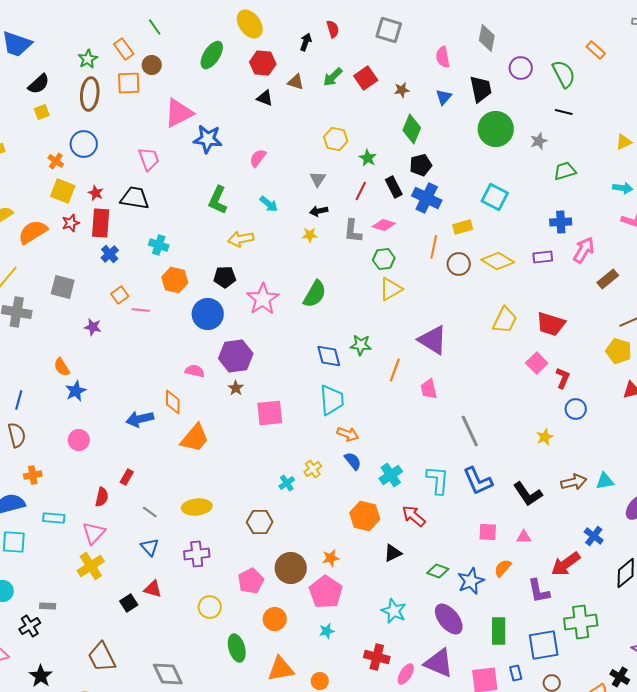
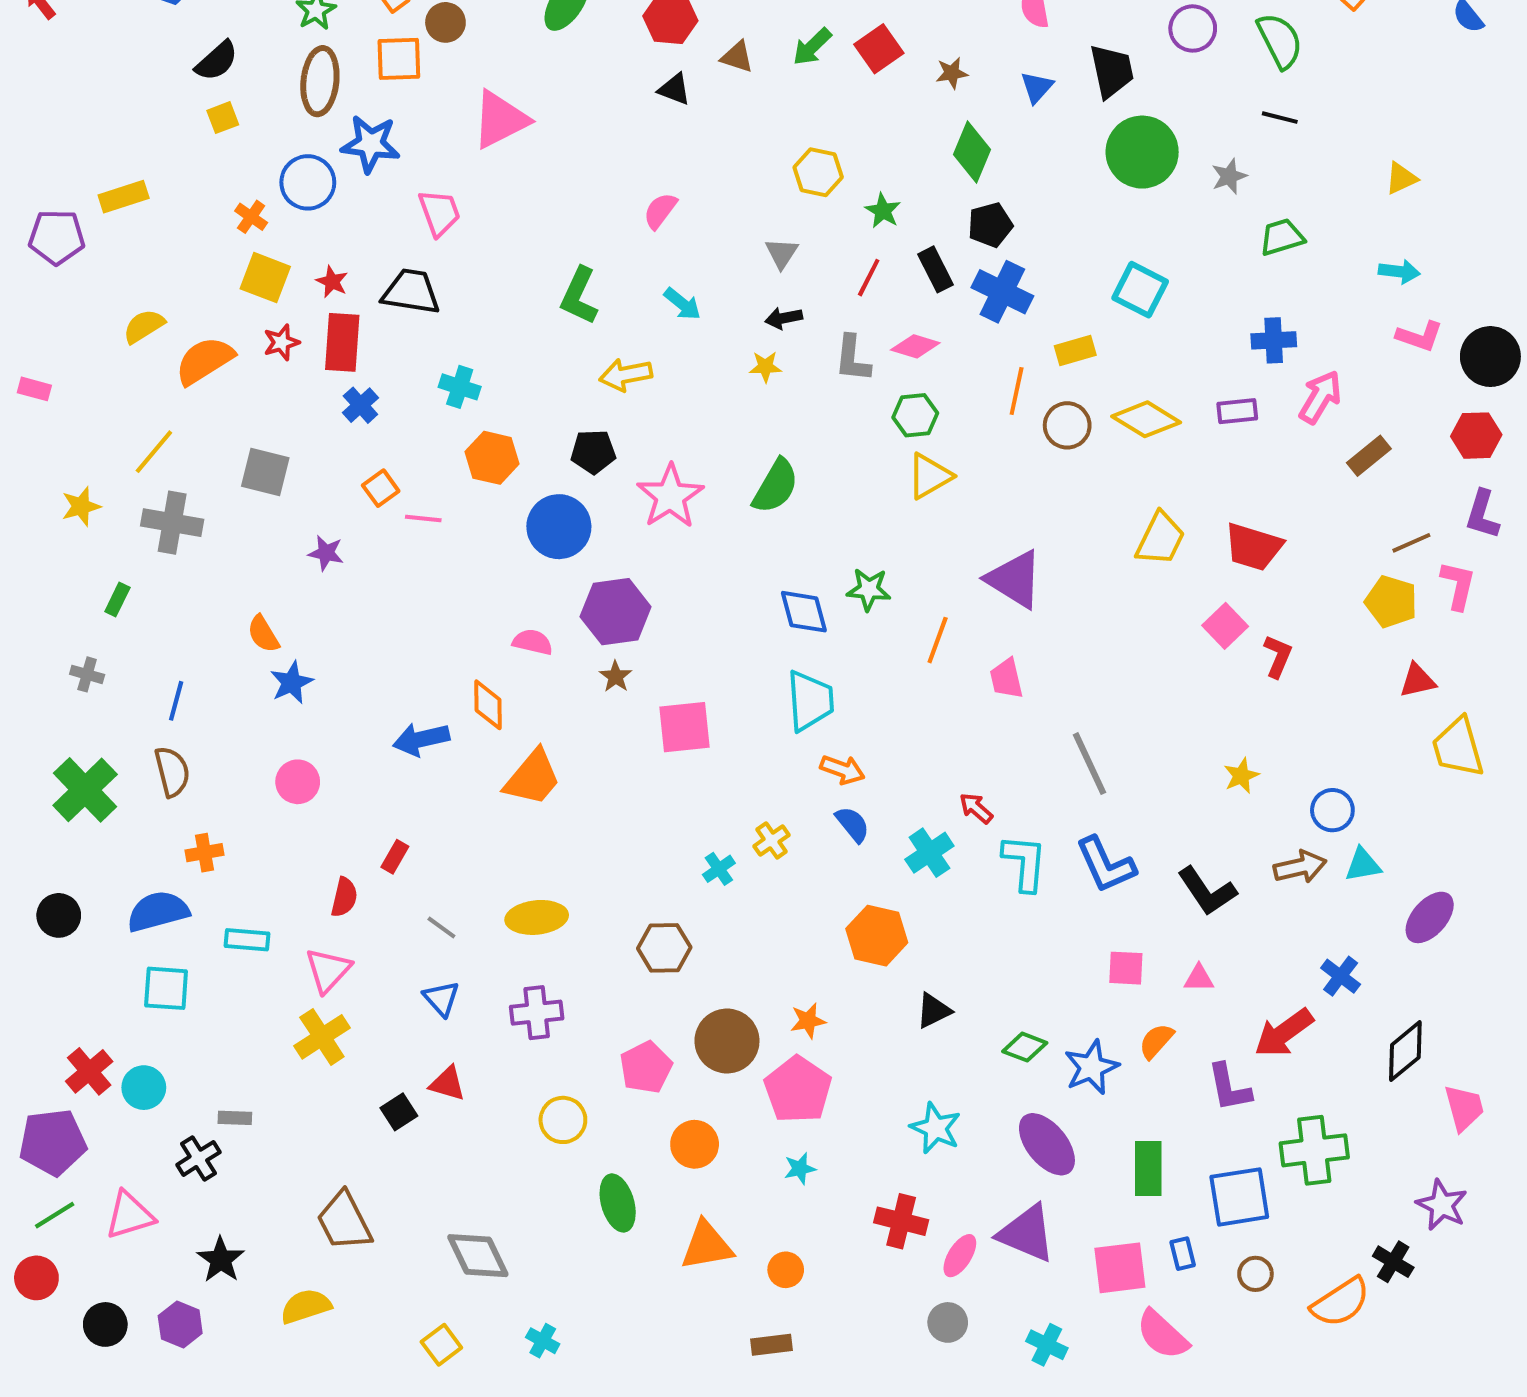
blue star: (208, 139) -> (371, 144), moved
blue circle: (576, 409) -> (1332, 810), moved
red arrow: (414, 516) -> (976, 808), moved, size x0.7

